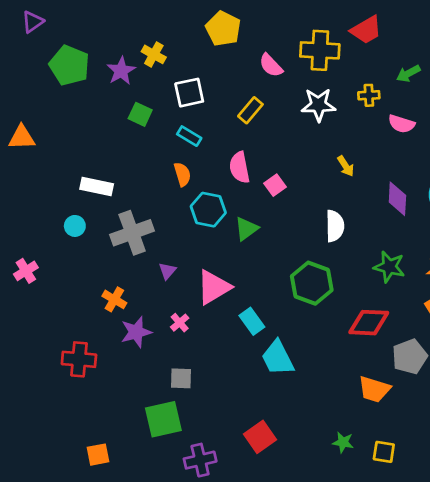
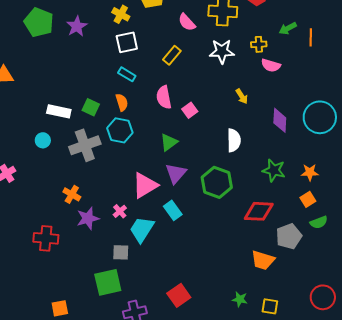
yellow cross: (154, 54) -> (121, 14), moved
green square: (140, 114) -> (91, 107), moved
pink semicircle: (402, 124) -> (271, 65), moved
cyan hexagon: (208, 210) -> (120, 130), moved
purple triangle: (167, 271) -> (176, 173), moved, size x1.6
cyan trapezoid: (278, 358) -> (142, 229), moved, turned 60

